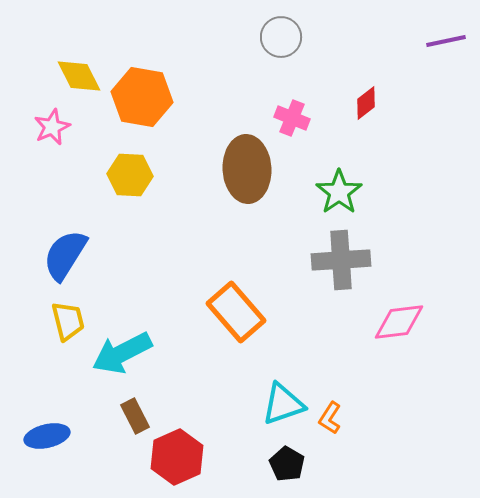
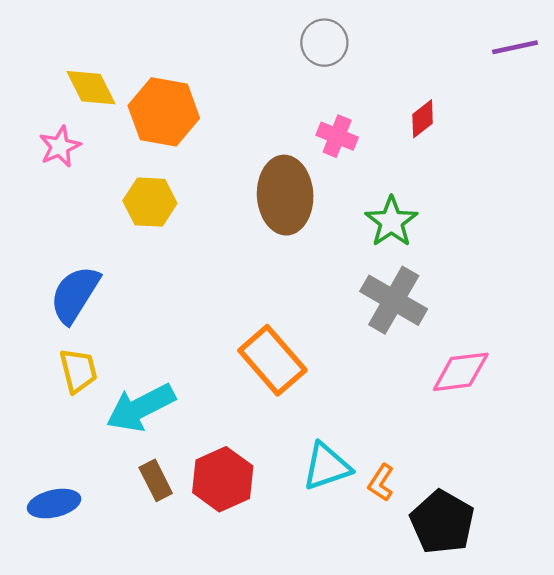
gray cross: (341, 260) -> (394, 300), turned 34
red hexagon: (177, 457) -> (223, 479), moved
black pentagon: (287, 464) -> (442, 522), moved, size x1.6

